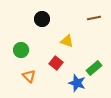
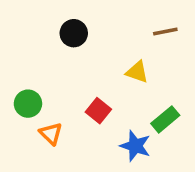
yellow triangle: (67, 41) -> (137, 72), moved
green circle: (21, 50) -> (28, 104), moved

